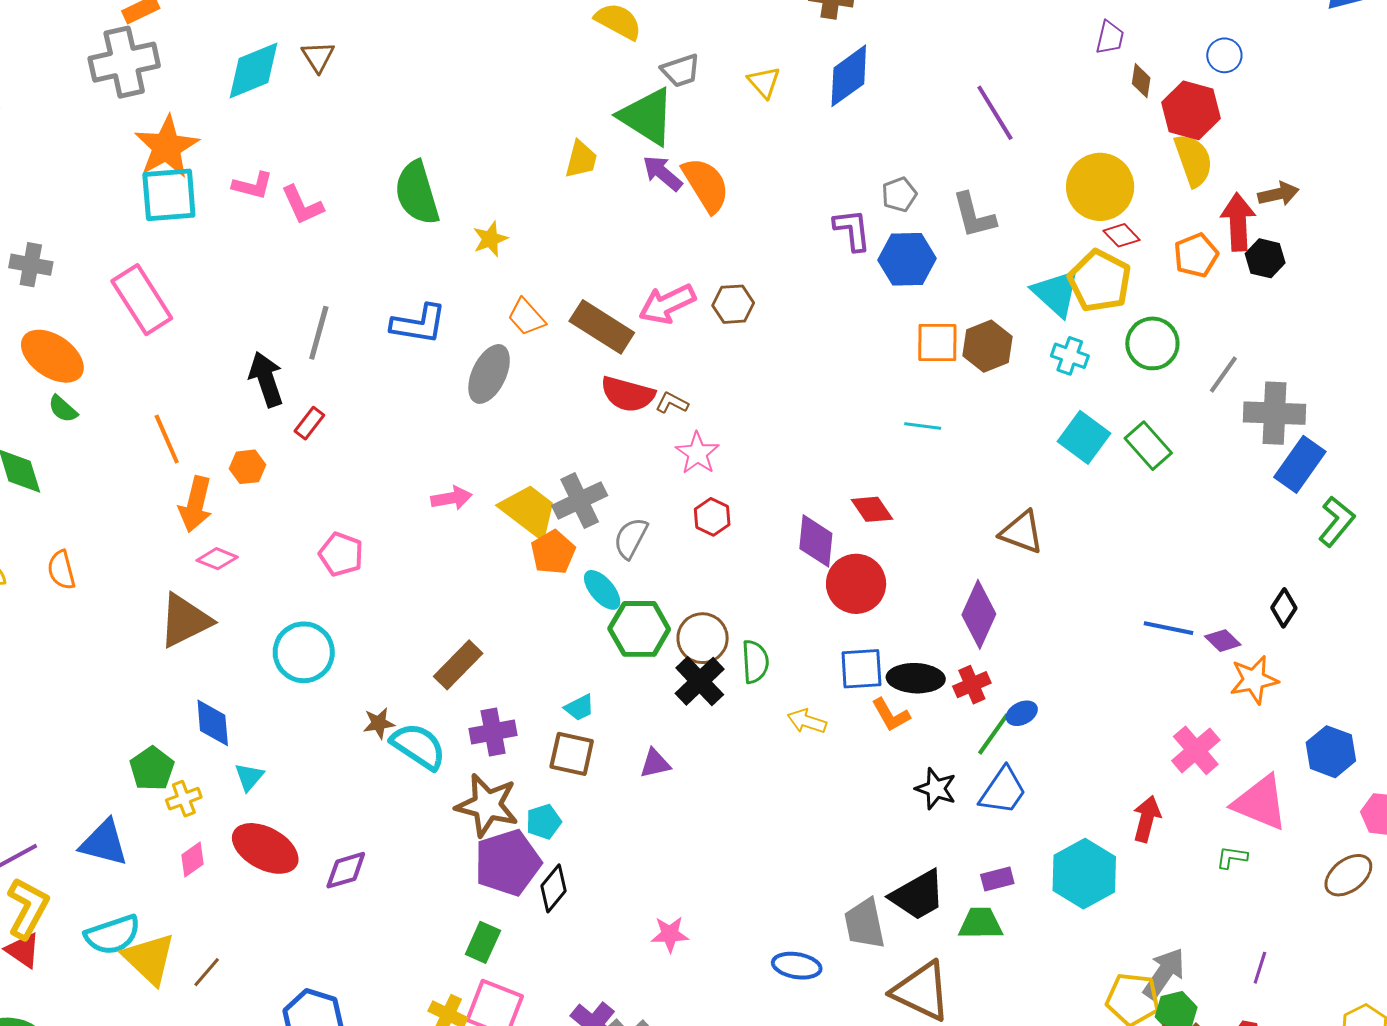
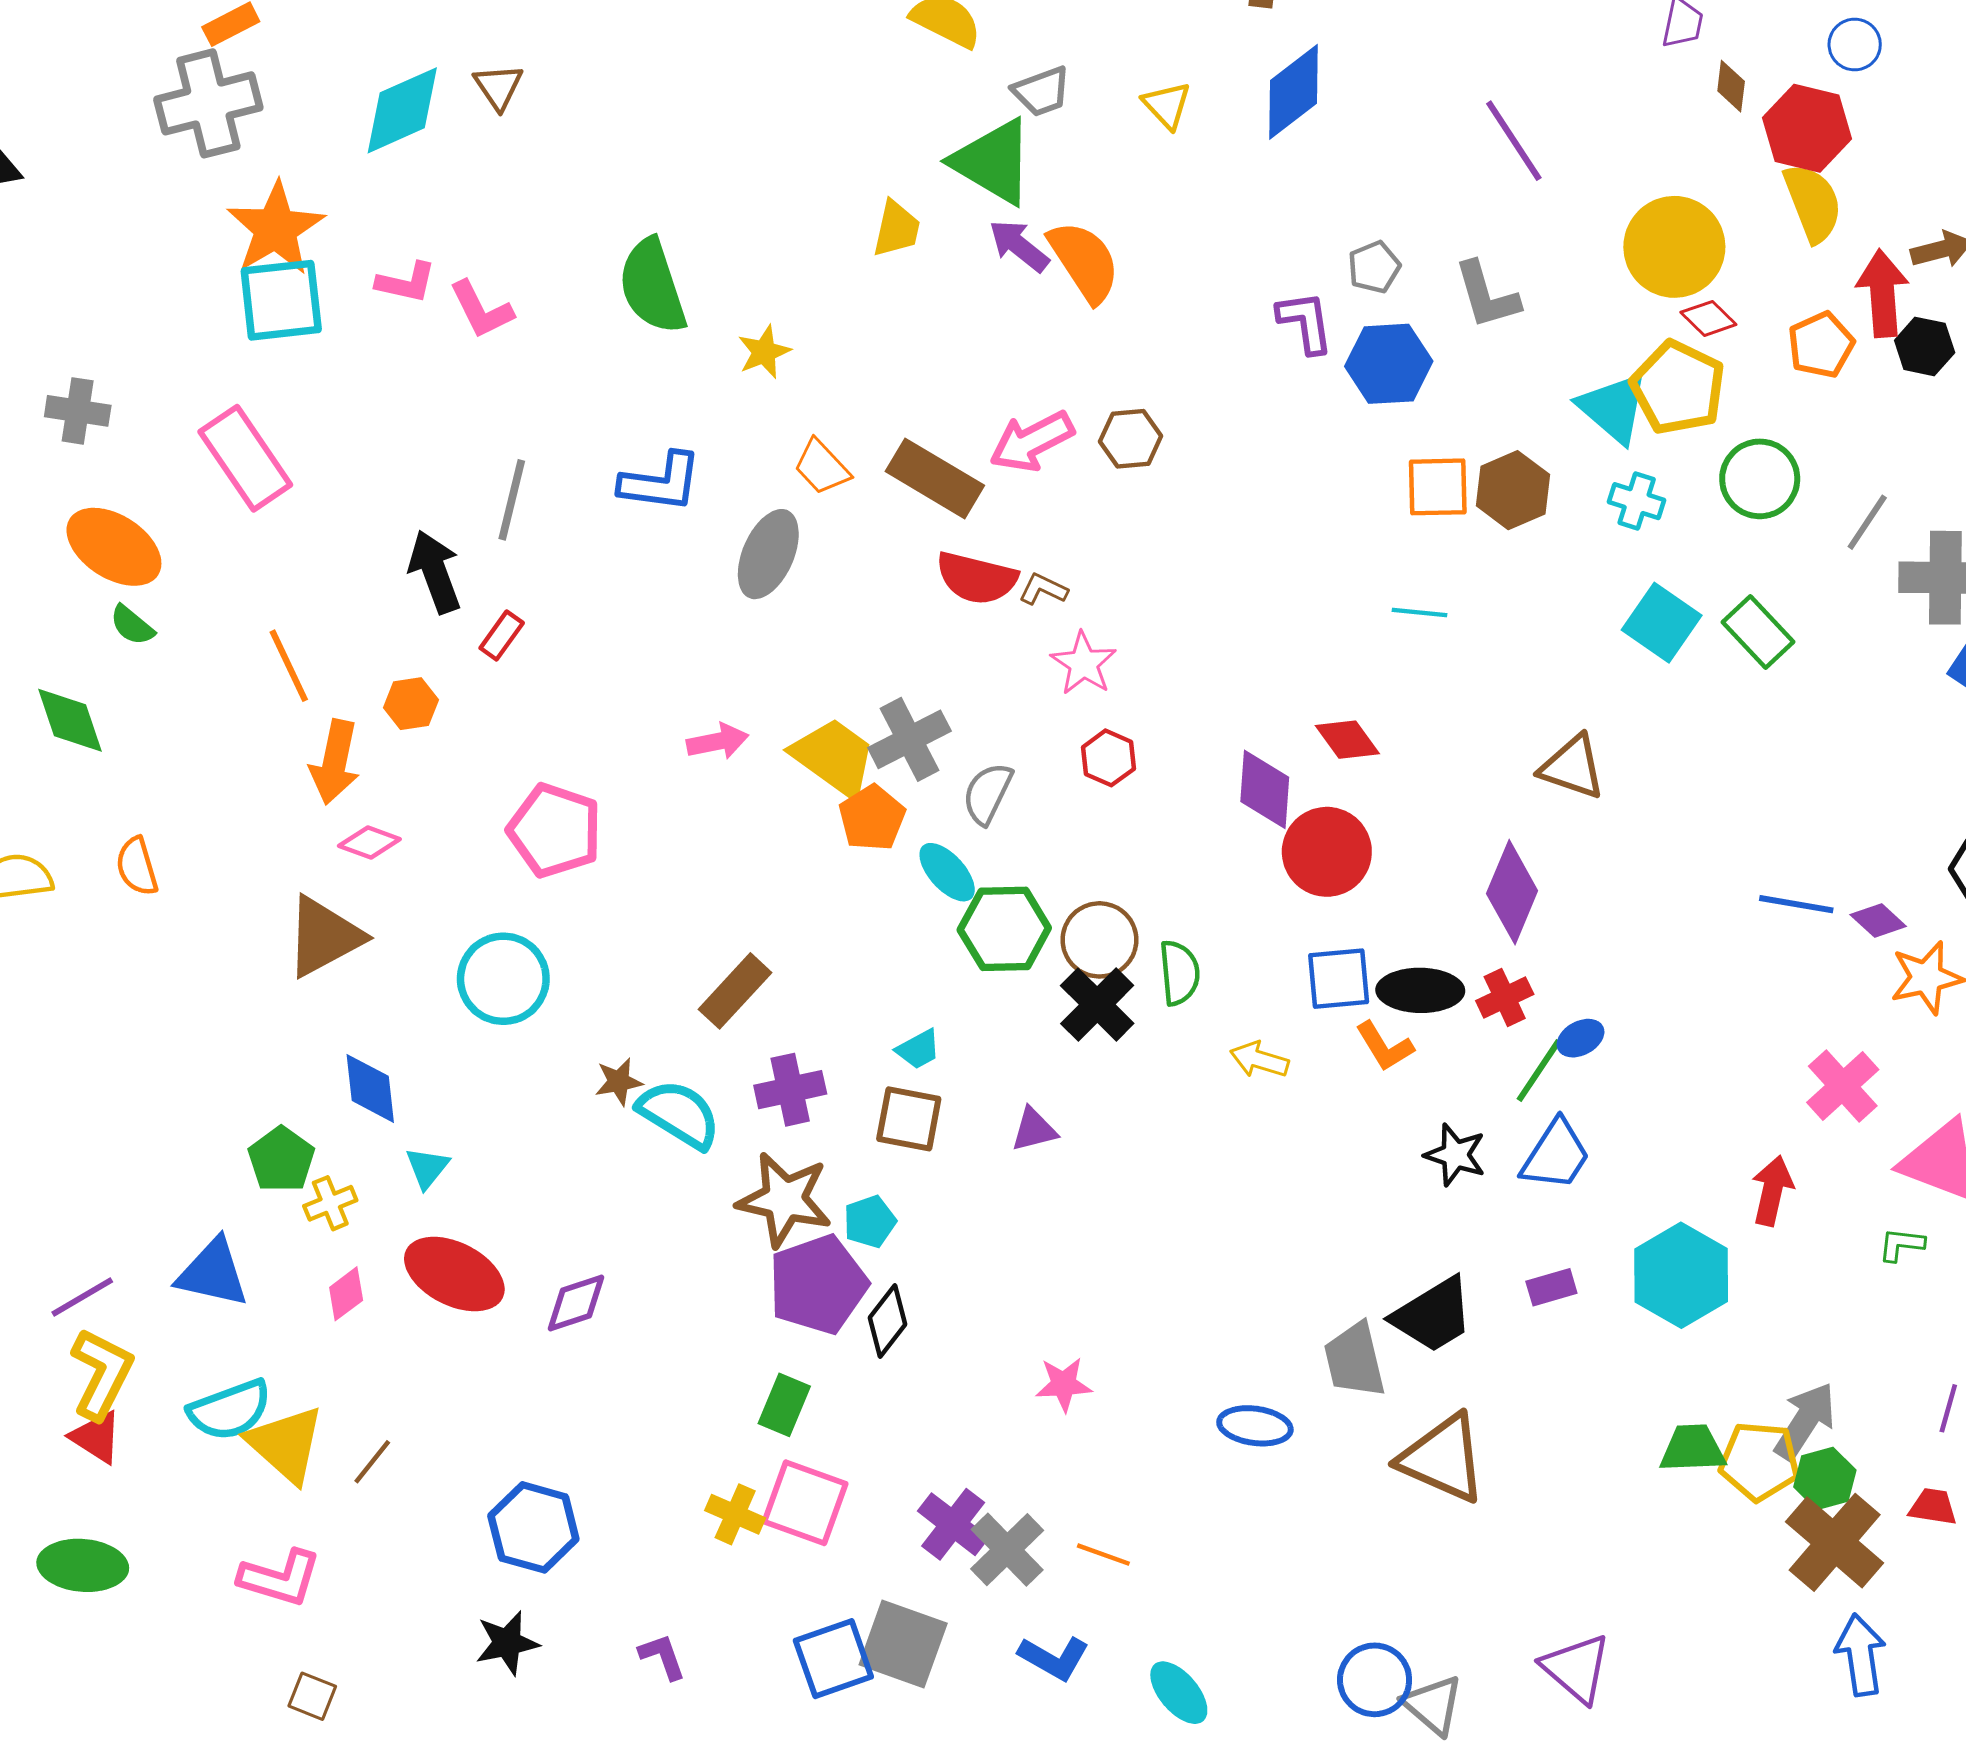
pink pentagon: (341, 554) -> (555, 830), size x1.4
green trapezoid: (981, 923) -> (1693, 1449), moved

